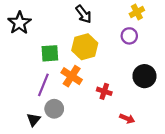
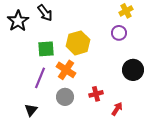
black arrow: (84, 14) -> (45, 13), moved
red cross: (104, 91) -> (96, 94), moved, turned -32
gray circle: (54, 109) -> (65, 97), moved
red arrow: (127, 119) -> (117, 109), turned -80

